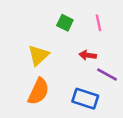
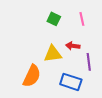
yellow triangle: (38, 55) -> (53, 54), moved, turned 36
purple line: (107, 75) -> (89, 62), turned 54

